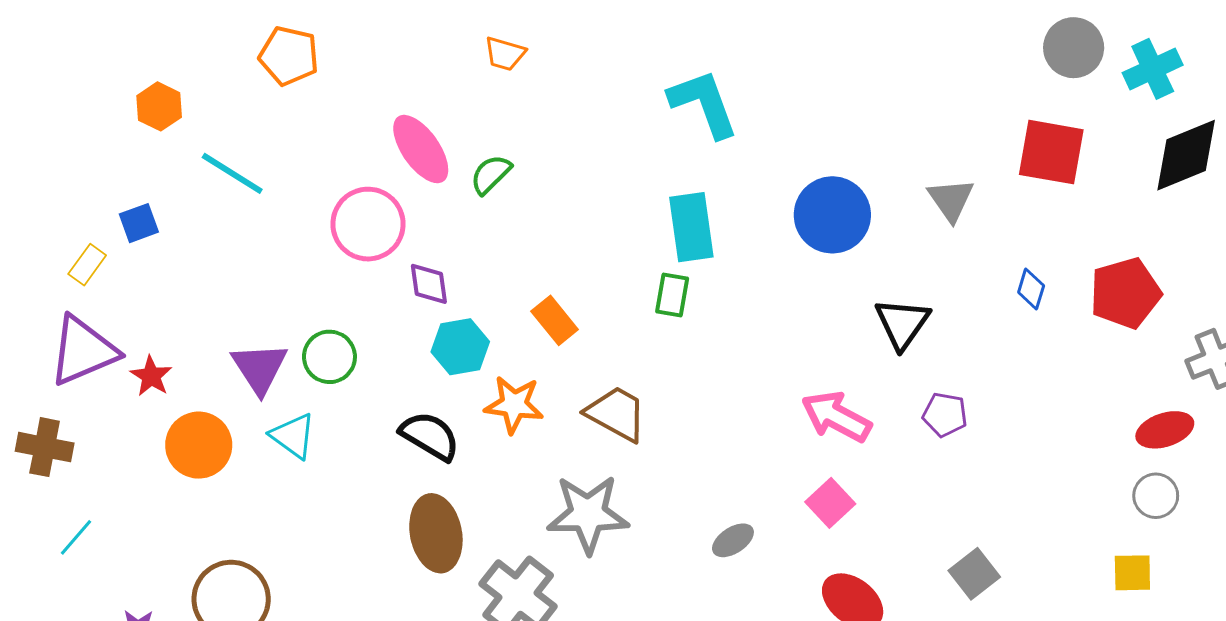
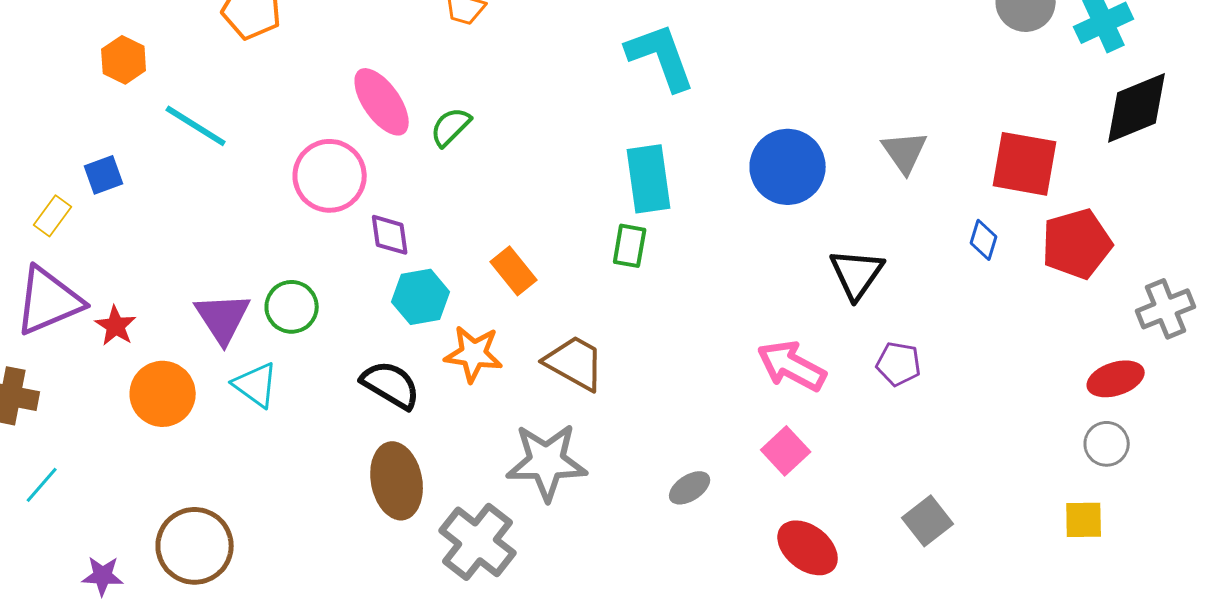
red square: (1051, 152) -> (1025, 164), moved

